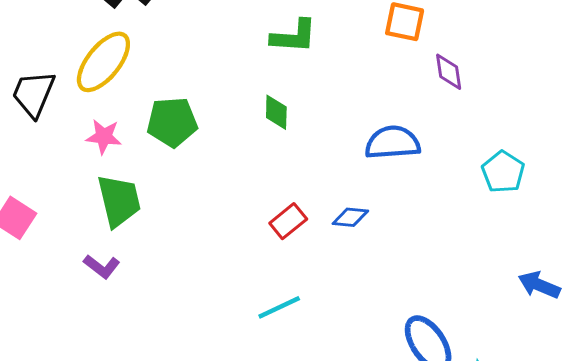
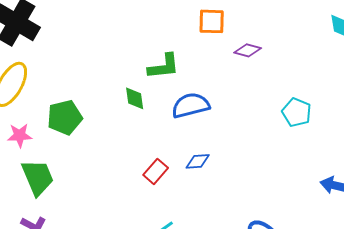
green L-shape: (294, 36) -> (164, 66), moved
purple diamond: (449, 72) -> (248, 50), turned -56
blue semicircle: (393, 143) -> (191, 105), moved

